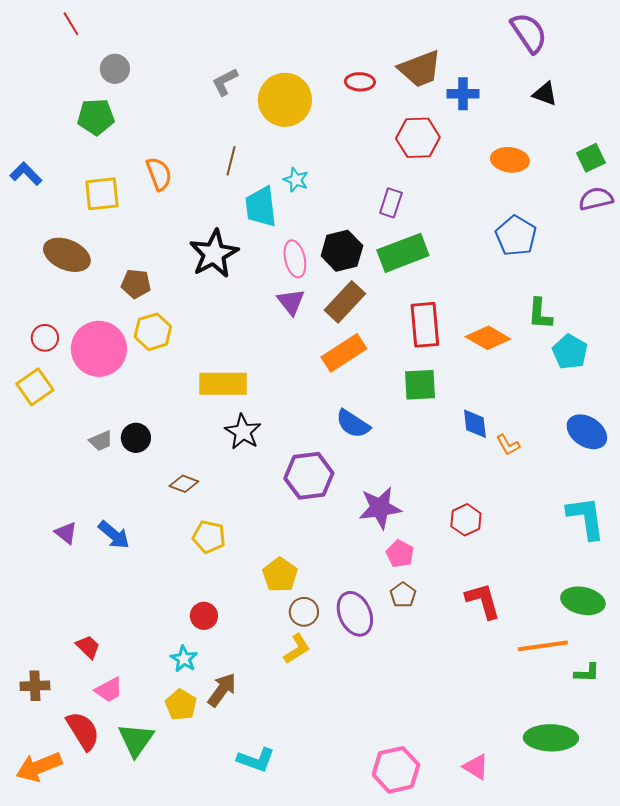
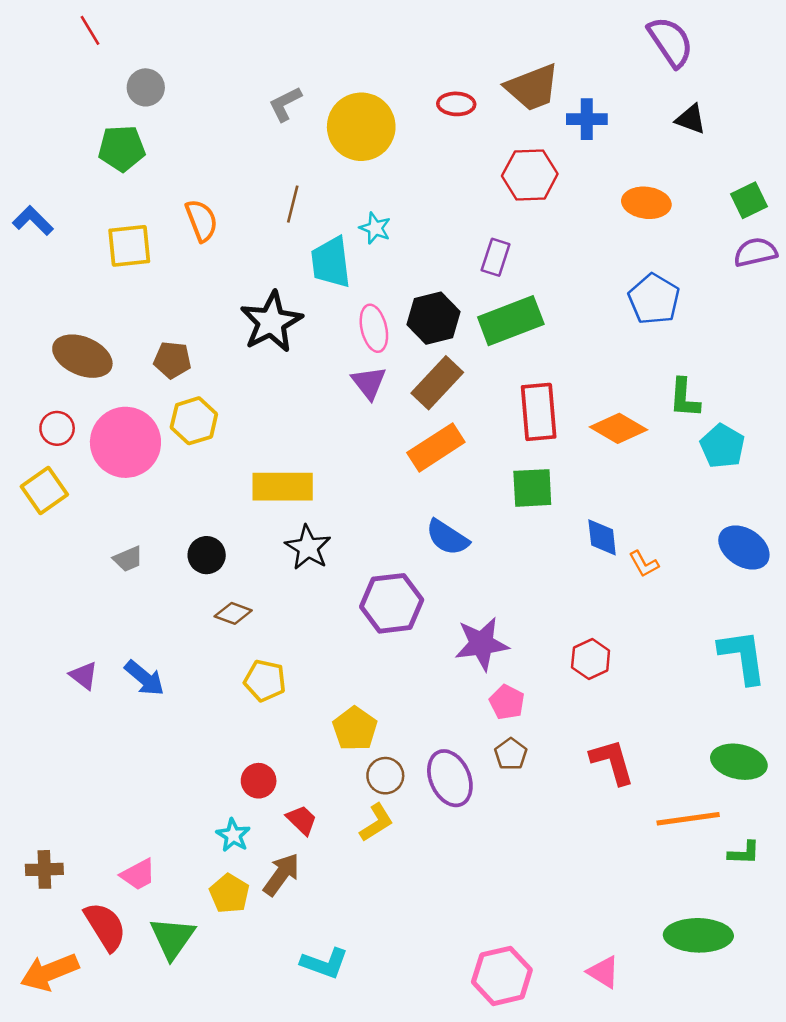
brown ellipse: (67, 255) -> (82, 356), moved
black circle: (136, 438) -> (207, 555), moved
red trapezoid: (88, 647) -> (302, 820), moved

